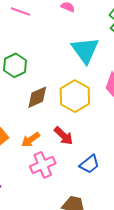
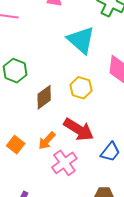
yellow hexagon: (75, 96) -> (81, 88), size x0.7
red arrow: (64, 136) -> (79, 130), size x1.4

